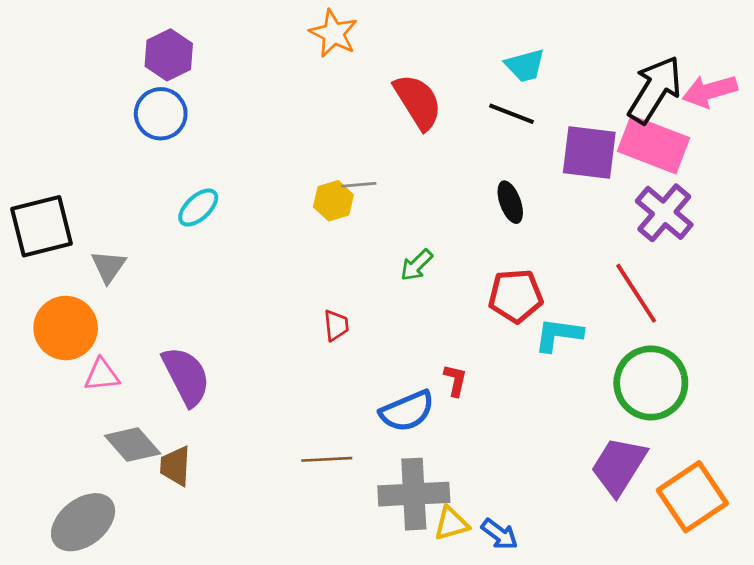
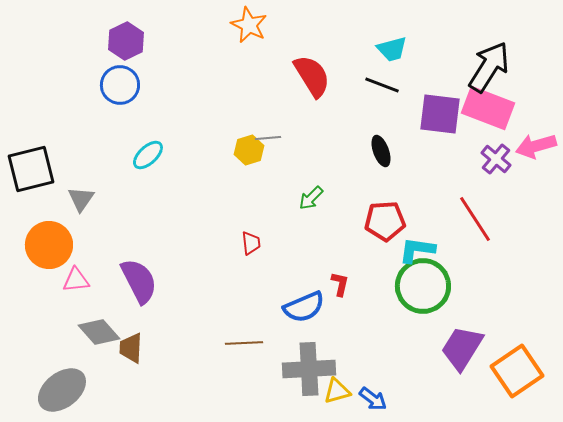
pink arrow: (710, 91) -> (536, 146), moved
purple cross: (664, 213) -> (496, 159), size x0.7
green circle: (651, 383) -> (423, 286), moved

